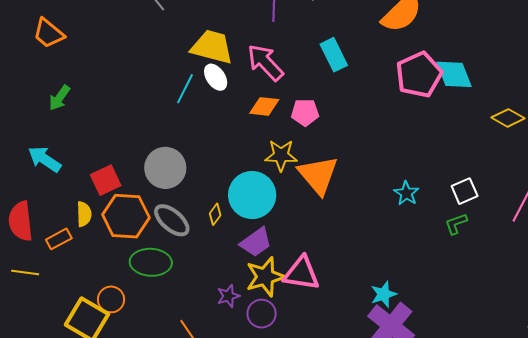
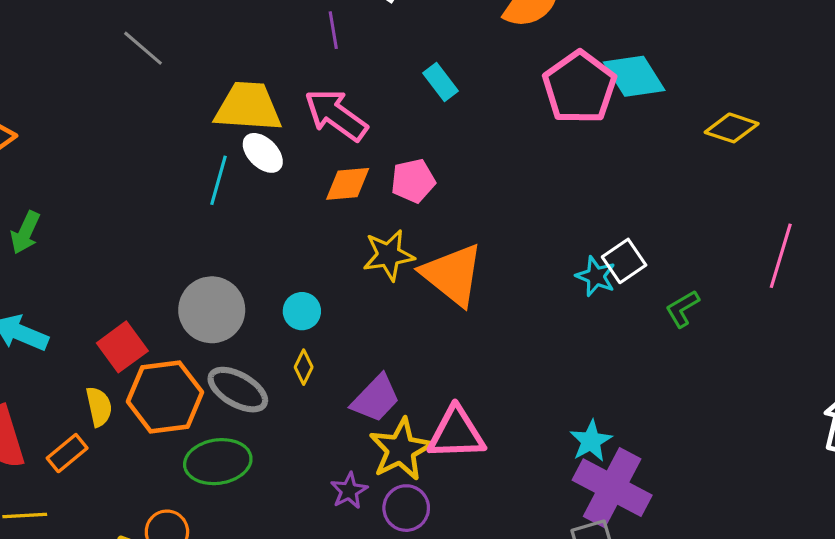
cyan rectangle: (334, 55) -> (440, 82), size x0.7
white square: (465, 191) -> (624, 261), moved
cyan circle: (252, 195) -> (302, 311), moved, size x0.5

